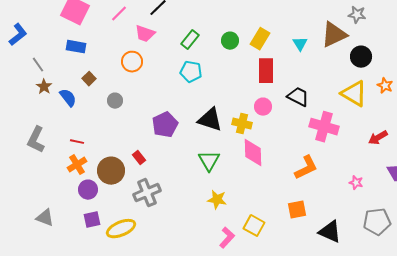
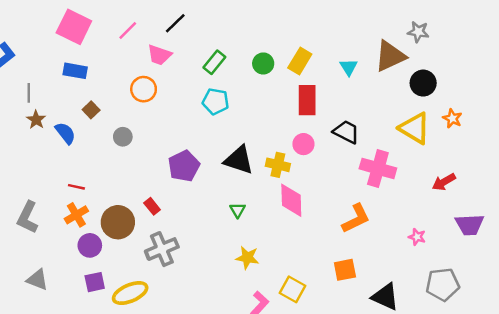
gray line: (38, 65) -> (29, 93), turned 35
gray L-shape: (36, 140) -> (28, 217), moved
green triangle: (209, 161) -> (238, 210), size x0.6

